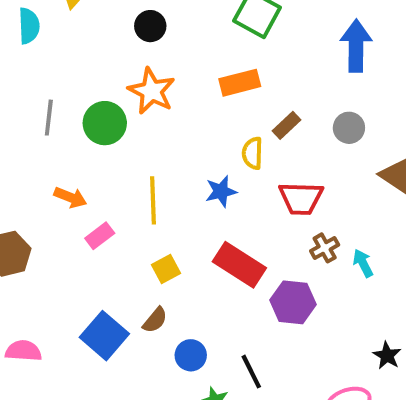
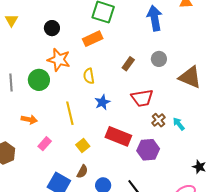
orange rectangle: (240, 83) -> (93, 39), moved
yellow semicircle: (252, 153) -> (89, 76), moved
pink rectangle: (100, 236) -> (45, 144), moved

